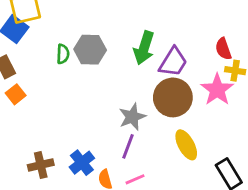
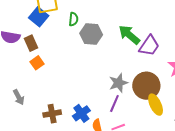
green arrow: (144, 48) -> (129, 35), turned 110
green semicircle: (63, 54) -> (73, 19), moved
brown circle: (173, 97) -> (146, 86), moved

